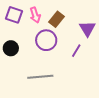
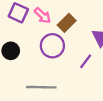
pink arrow: (35, 15) -> (43, 16), turned -35

